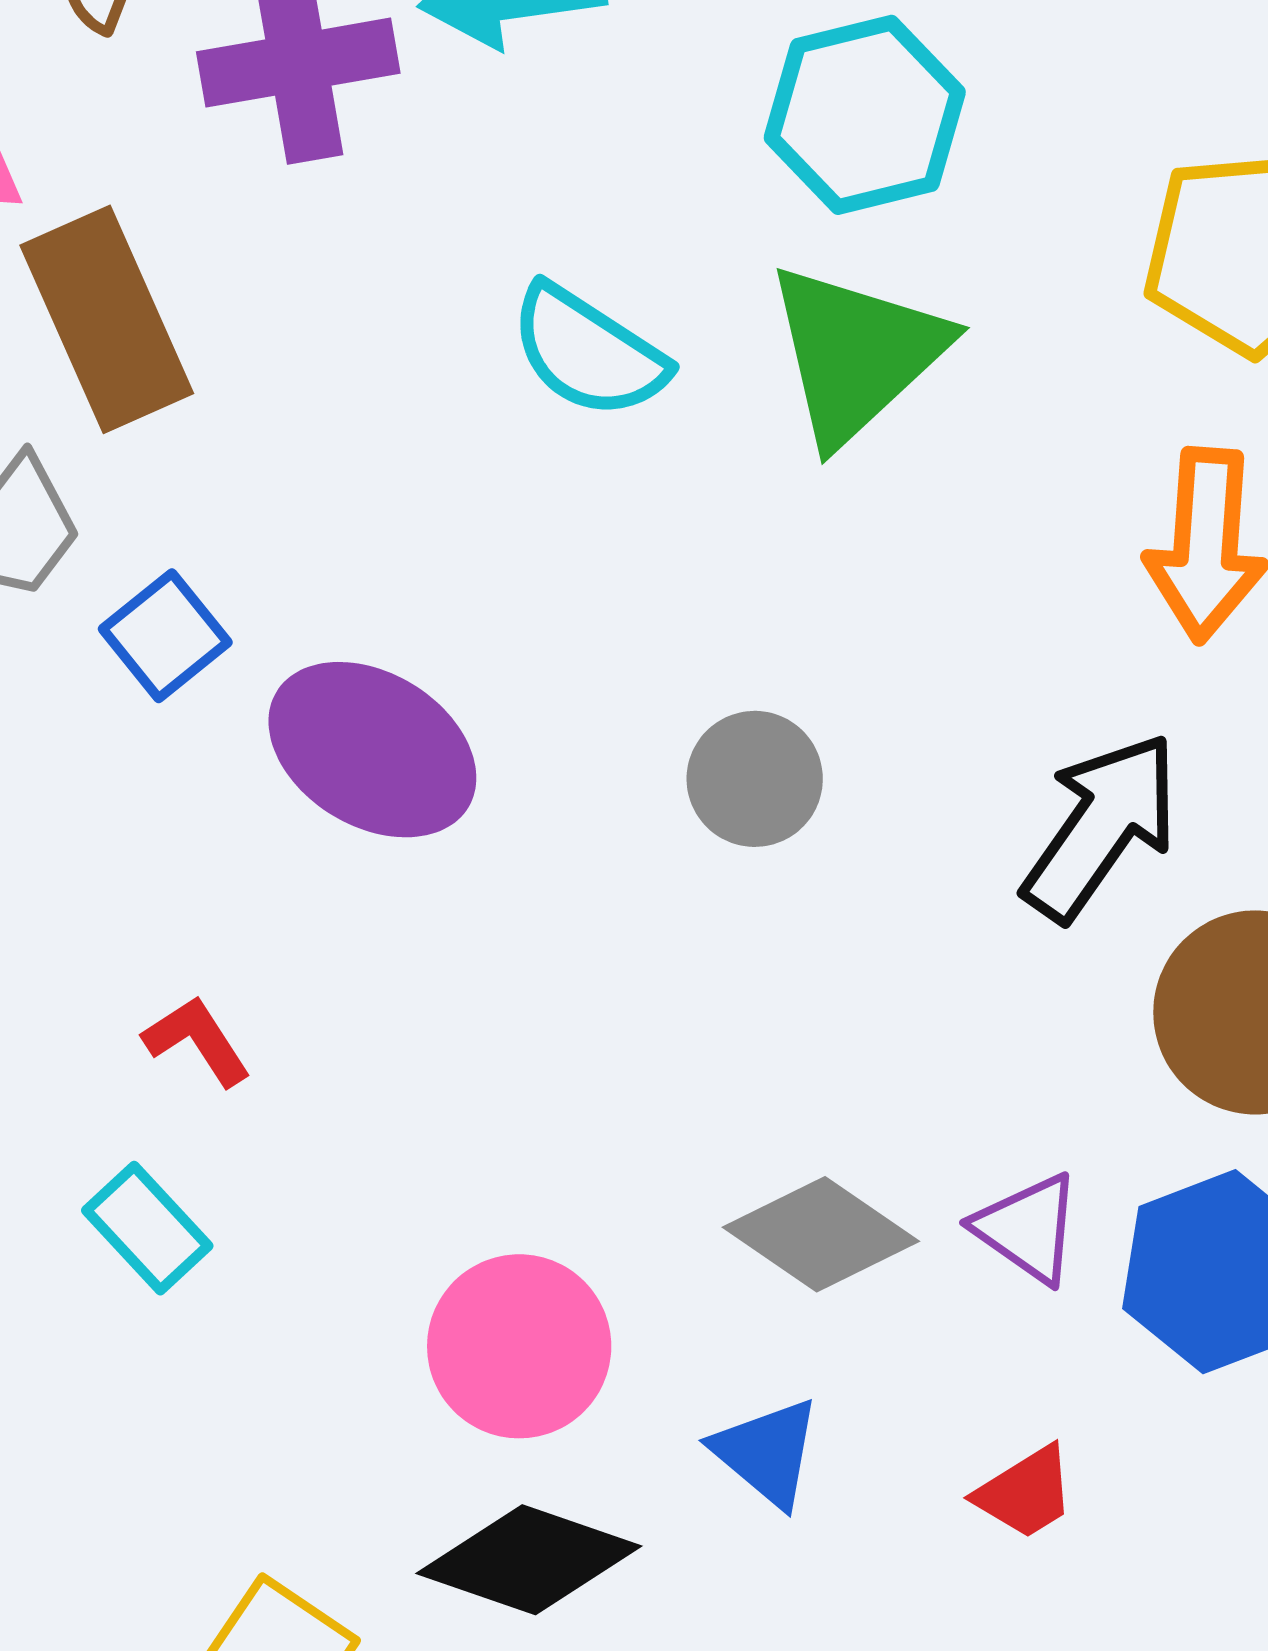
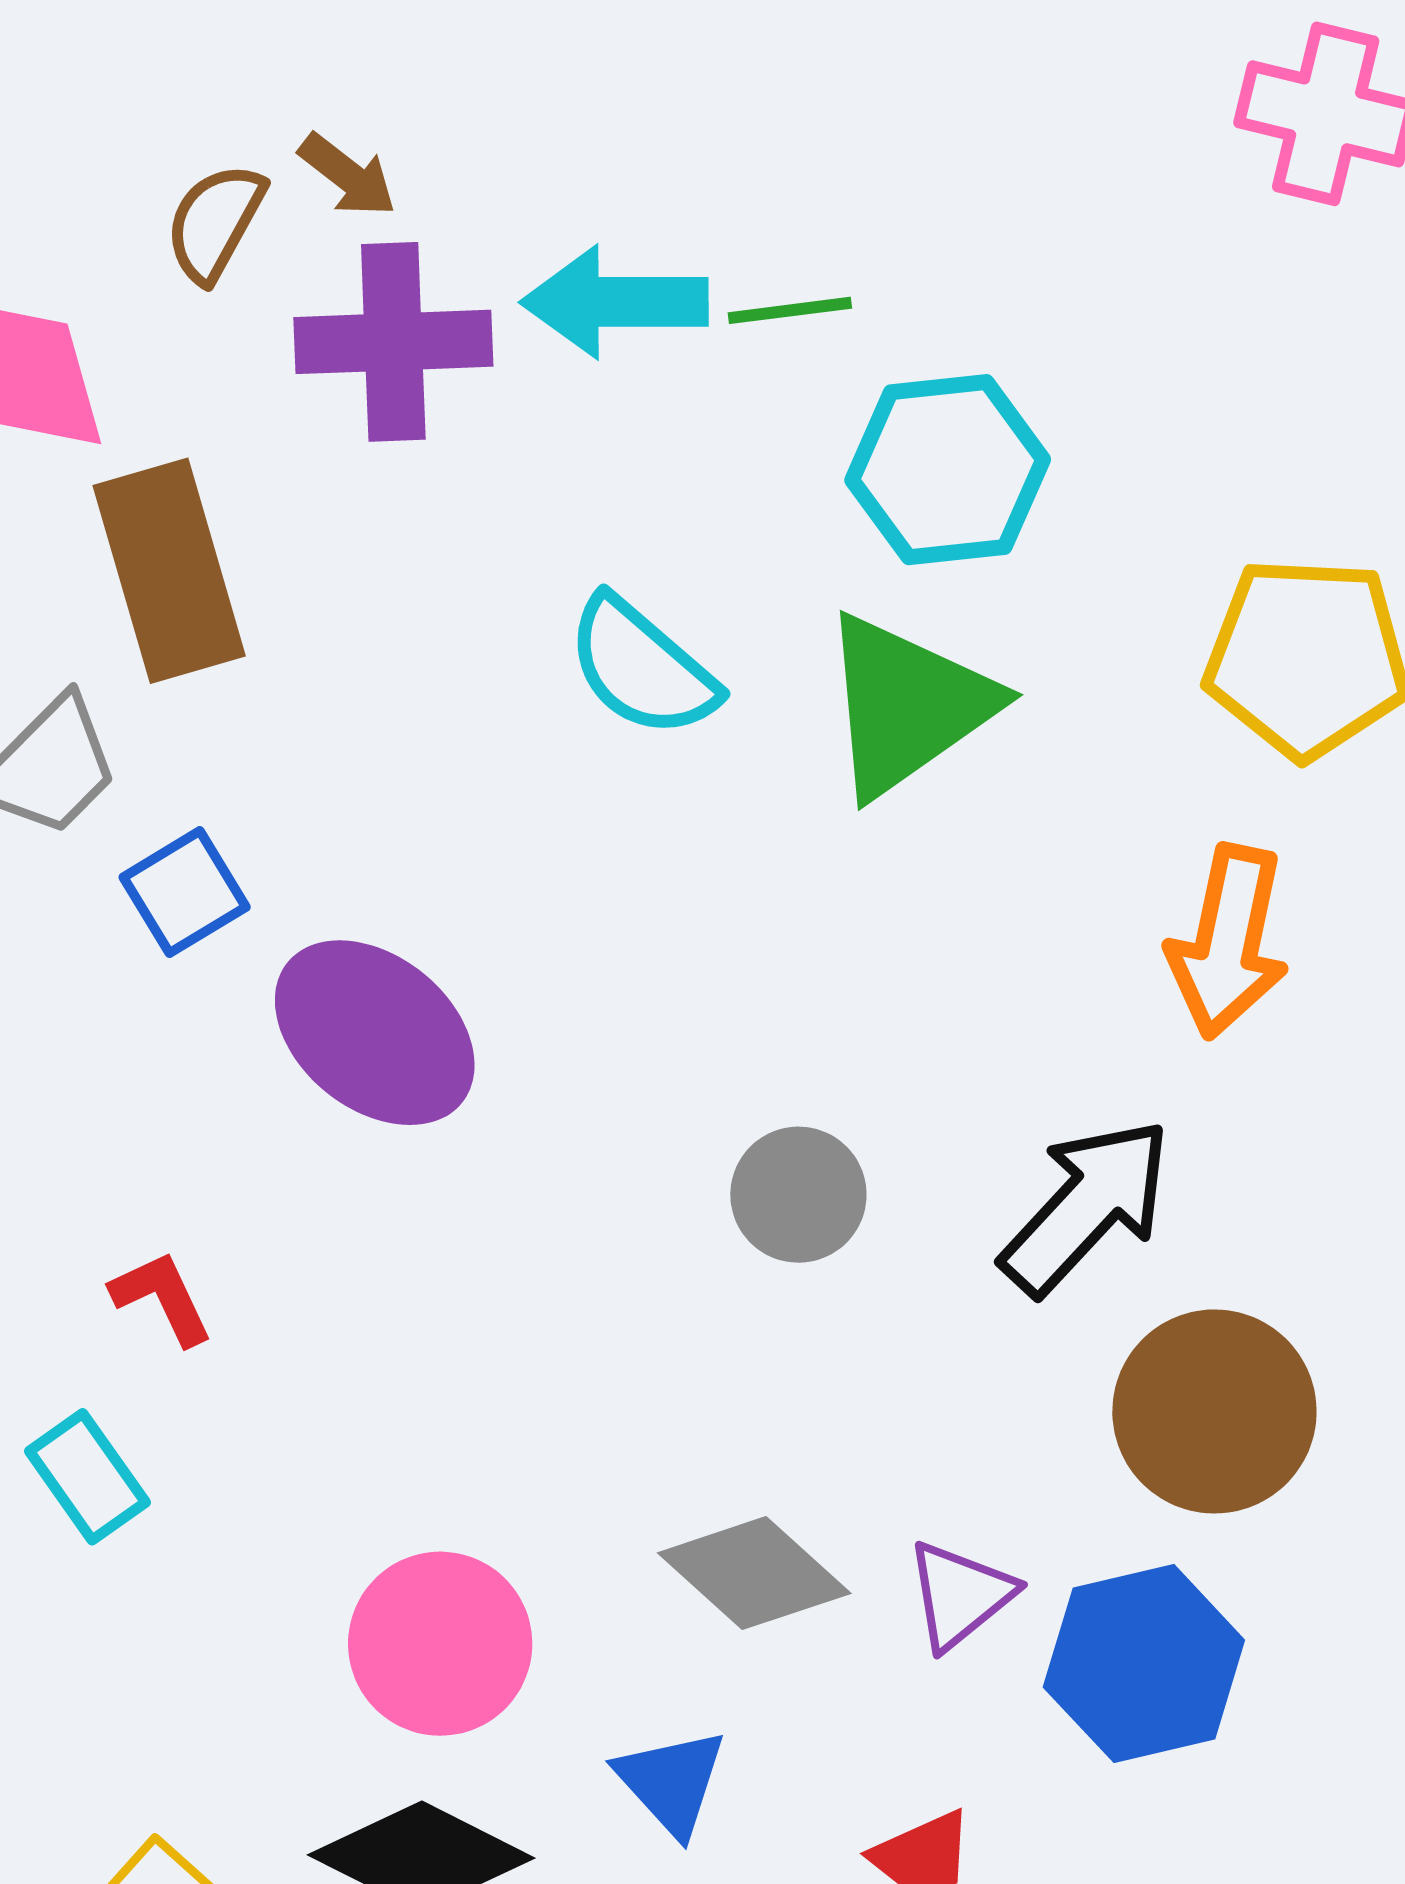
gray circle: (755, 779) -> (798, 1195), moved
purple triangle: (1028, 1228) -> (960, 1595), turned 38

